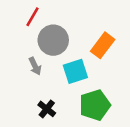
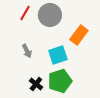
gray circle: (53, 40) -> (50, 15), moved
green pentagon: (95, 105) -> (60, 81), moved

